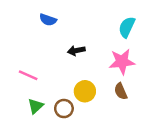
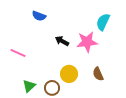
black arrow: (76, 51) -> (62, 41), turned 40
pink star: (122, 62) -> (87, 42), moved
pink line: (28, 75) -> (18, 53), moved

